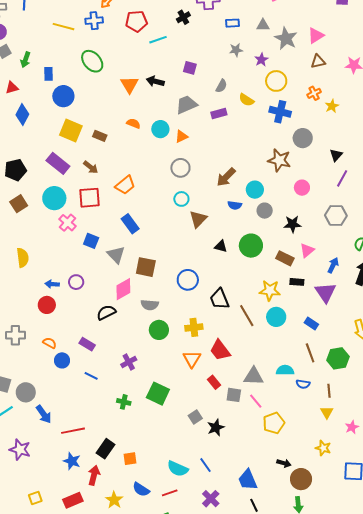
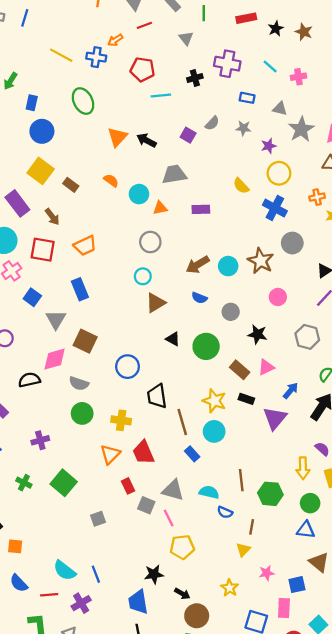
gray semicircle: (221, 86) -> (212, 123), moved
purple rectangle: (219, 114) -> (201, 209), moved
cyan circle: (255, 190) -> (228, 266), moved
blue rectangle: (311, 323) -> (192, 454), moved
black star: (216, 427) -> (154, 574), moved
purple cross: (211, 499) -> (81, 603), moved

